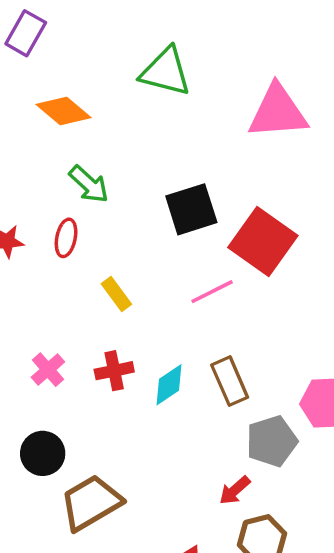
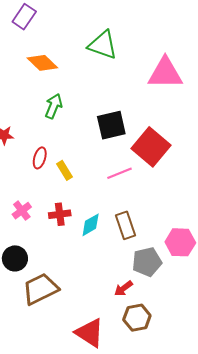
green arrow: (89, 184) -> (54, 106), turned -115
red ellipse: (66, 238) -> (40, 158), moved

